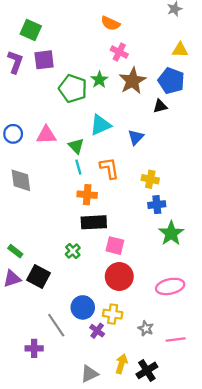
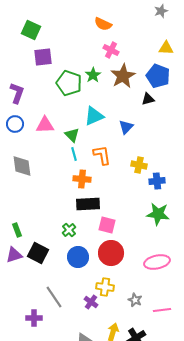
purple L-shape: (15, 62) -> (17, 93), moved
blue cross: (157, 205) -> (157, 181), moved
green star: (171, 233) -> (158, 214), turned -30
green rectangle: (15, 251) -> (17, 230), turned 32
blue circle: (83, 307) -> (78, 257), moved

